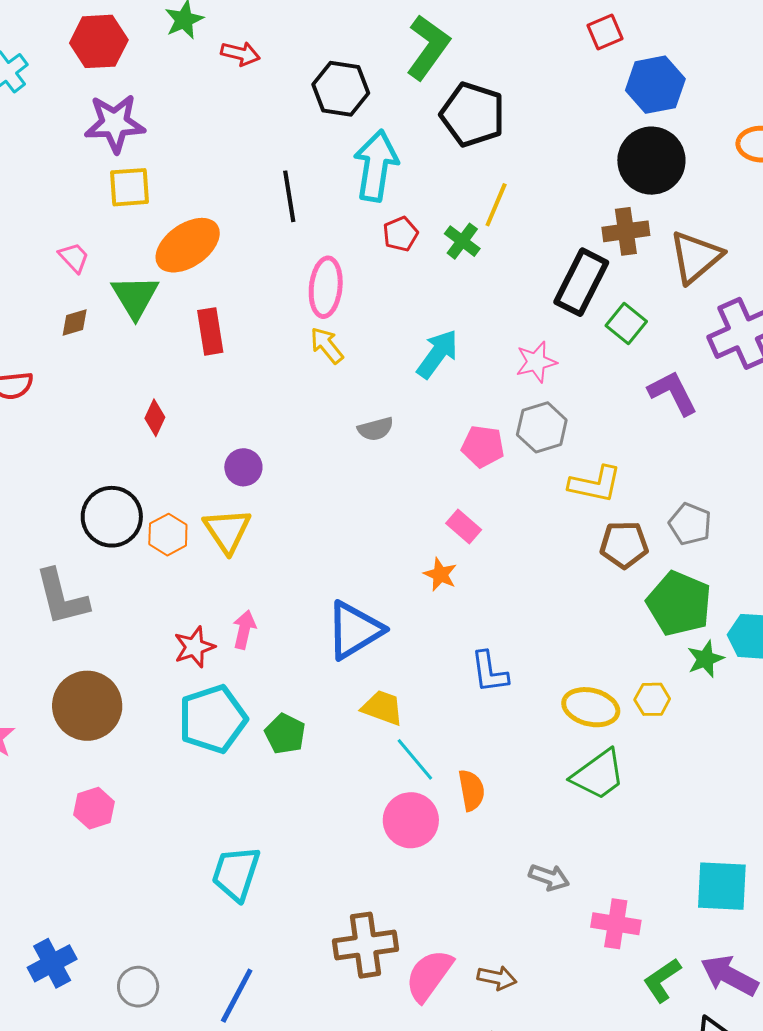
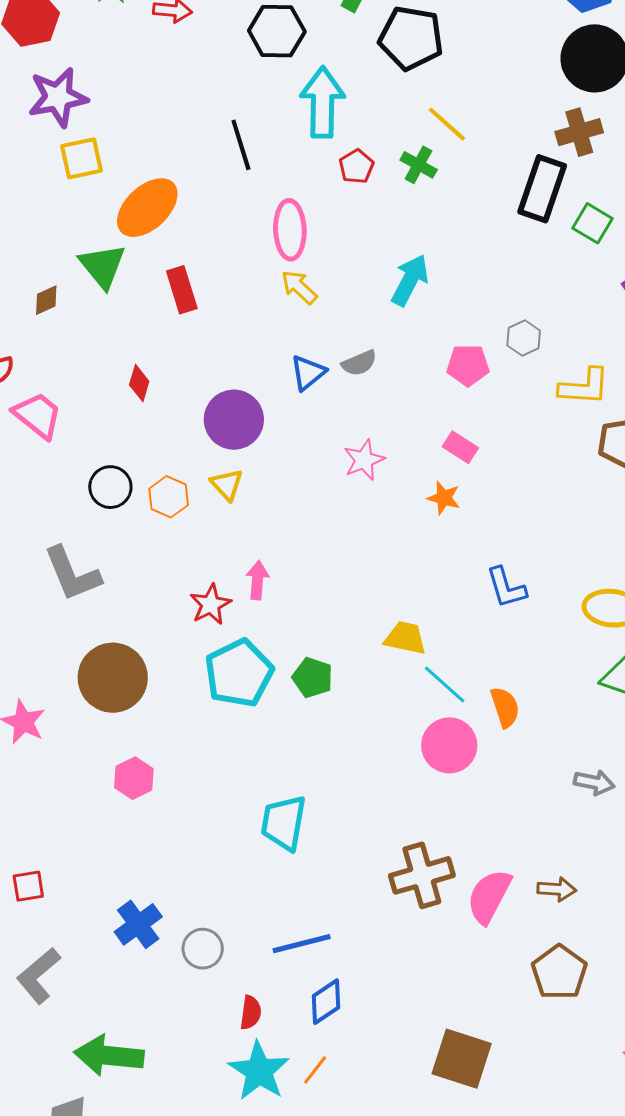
yellow line: (496, 205) -> (447, 124), turned -63
pink trapezoid: (74, 257) -> (38, 415), moved, size x1.6
pink star: (536, 362) -> (364, 460), moved
gray hexagon: (542, 427) -> (524, 338), size x0.7
purple circle: (243, 467) -> (234, 420), size x1.6
black circle: (112, 517) -> (110, 487), size x0.7
yellow triangle: (227, 531) -> (227, 485), size x0.7
blue triangle: (354, 630) -> (308, 373), moved, size x0.6
blue cross: (52, 963) -> (138, 924), moved
blue line: (237, 996) -> (302, 944), turned 56

